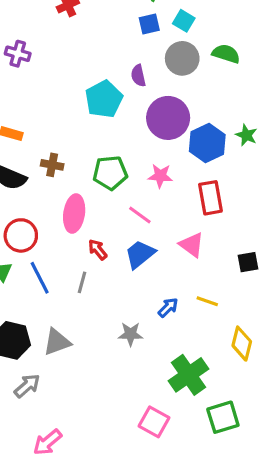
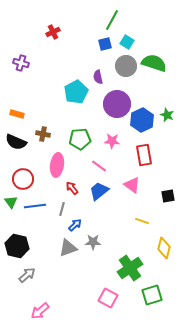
green semicircle: (226, 54) -> (154, 63), size x1.4
blue line: (40, 278) -> (35, 206), turned -70
blue arrow: (168, 307) -> (75, 225), moved
gray triangle: (57, 342) -> (68, 248), moved

